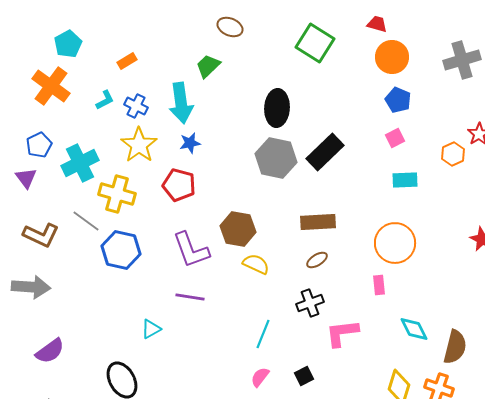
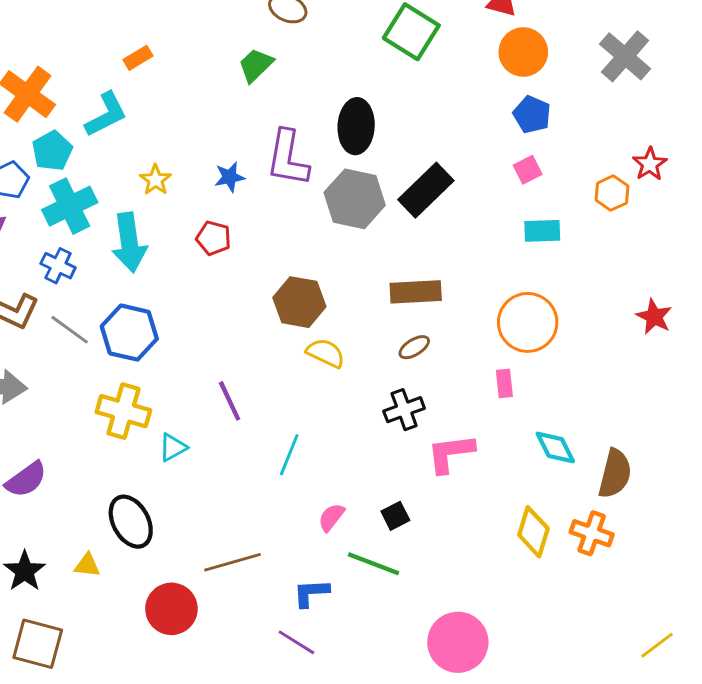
cyan pentagon: (68, 44) -> (52, 151), moved
gray cross: (462, 60) -> (625, 56), turned -33
cyan L-shape: (105, 100) -> (106, 115), size x1.6
cyan arrow: (181, 103) -> (129, 242), moved
blue cross: (136, 106) -> (58, 266), moved
yellow star: (139, 145) -> (155, 180), size x0.6
red pentagon: (179, 185) -> (214, 238), size x0.7
yellow cross: (117, 194) -> (123, 411), moved
gray line: (86, 221) -> (70, 330), moved
purple L-shape: (191, 250) -> (288, 158), moved, turned 30
purple line: (190, 297) -> (230, 401), turned 56
cyan line: (263, 334) -> (289, 455), moved

